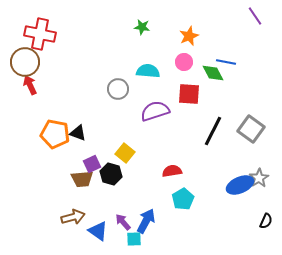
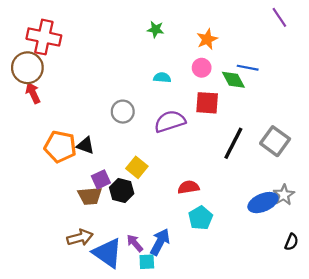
cyan semicircle: (148, 71) -> (162, 78), size x0.7
gray circle: (118, 89) -> (123, 112), moved
blue triangle: (98, 231) -> (107, 253), size x1.4

